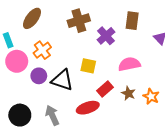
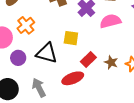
pink semicircle: (129, 64) -> (110, 21), moved
purple circle: (39, 76) -> (18, 58), moved

